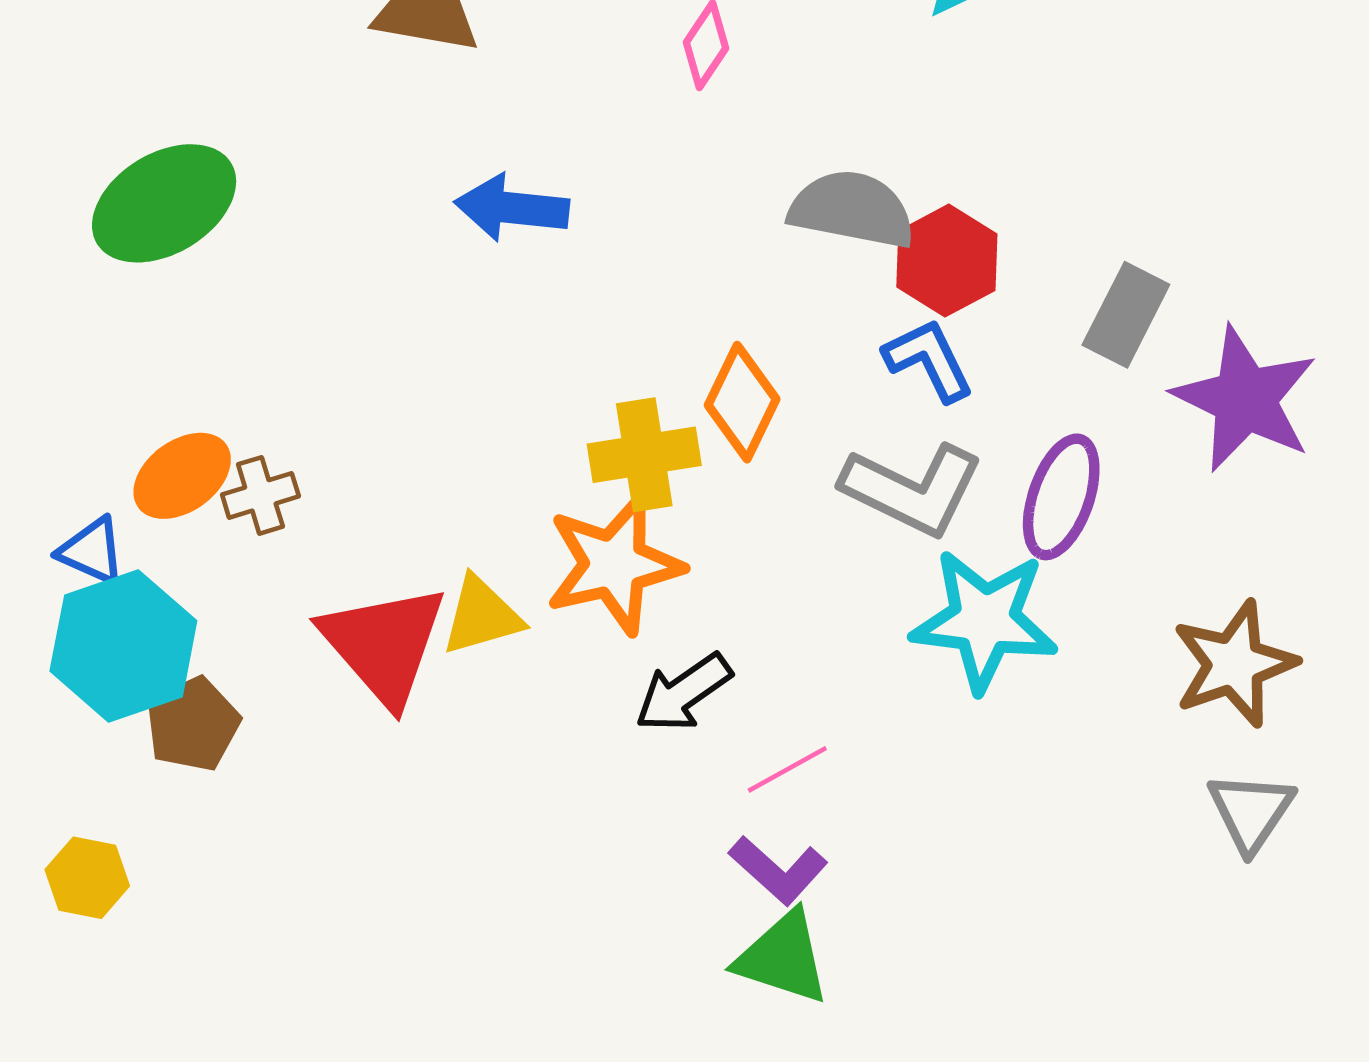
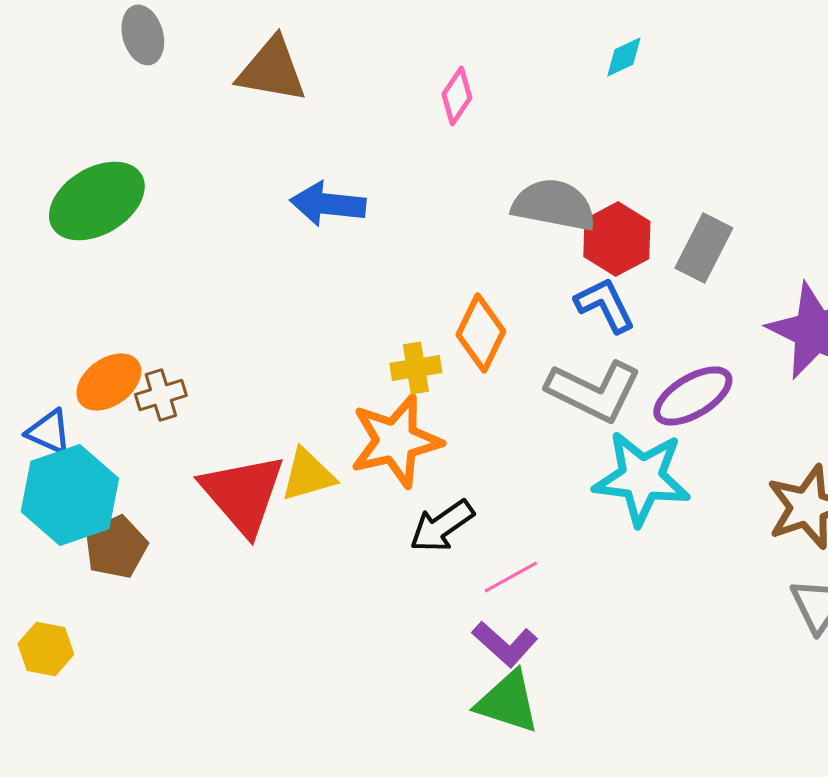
gray rectangle: (1126, 315) -> (704, 248), moved
yellow cross: (644, 455) -> (416, 368), size x0.7
purple ellipse: (1061, 497) -> (693, 396), turned 40

